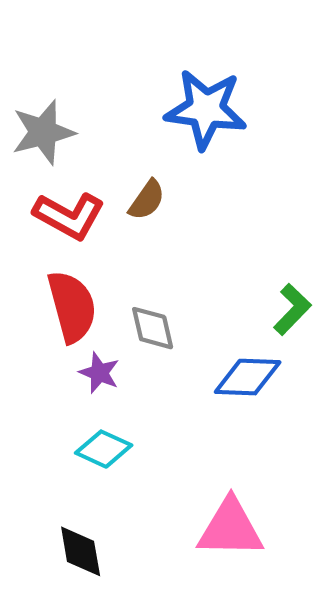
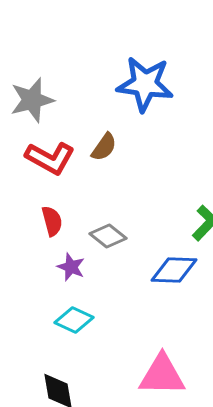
red semicircle: (72, 307) -> (52, 221), size x0.6
gray diamond: (153, 328) -> (108, 236), turned -39

